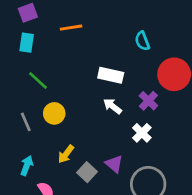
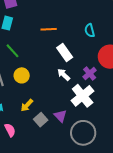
orange line: (71, 28) -> (49, 29), moved
white rectangle: (111, 75) -> (65, 53), turned 36
white cross: (142, 133) -> (83, 96), size x1.6

